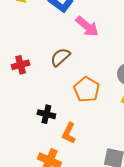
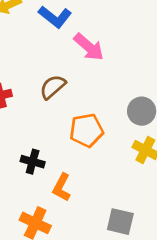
orange pentagon: (87, 90) -> (86, 130), turned 30

